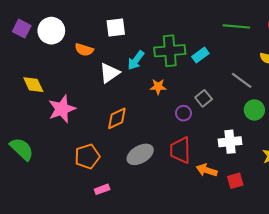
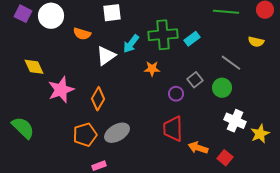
green circle: (254, 110) -> (222, 88), moved
orange diamond: (117, 118) -> (98, 99), moved, turned -35
white cross: (230, 142) -> (235, 121), moved, turned 30
gray ellipse: (140, 154) -> (117, 133), moved
red square: (235, 181) -> (225, 158), turned -35

